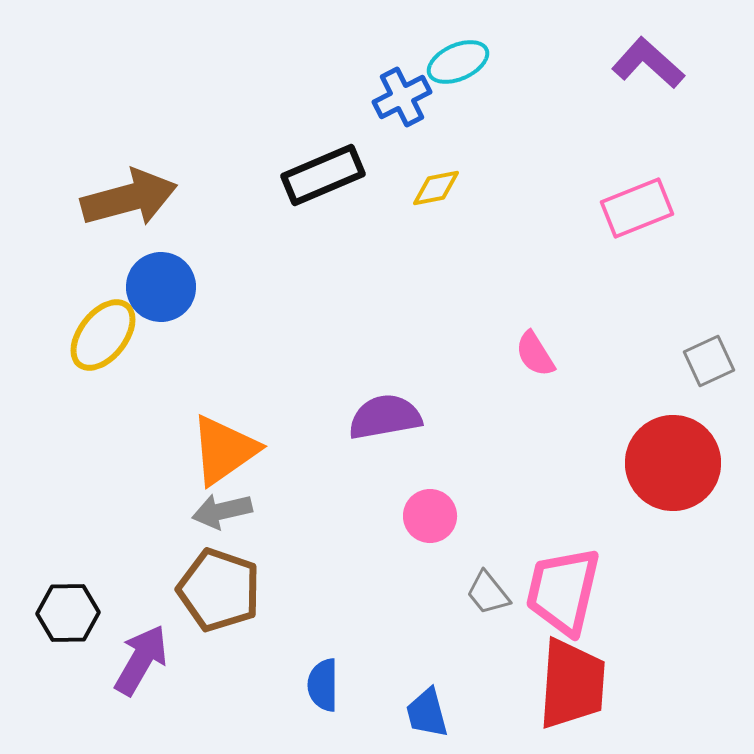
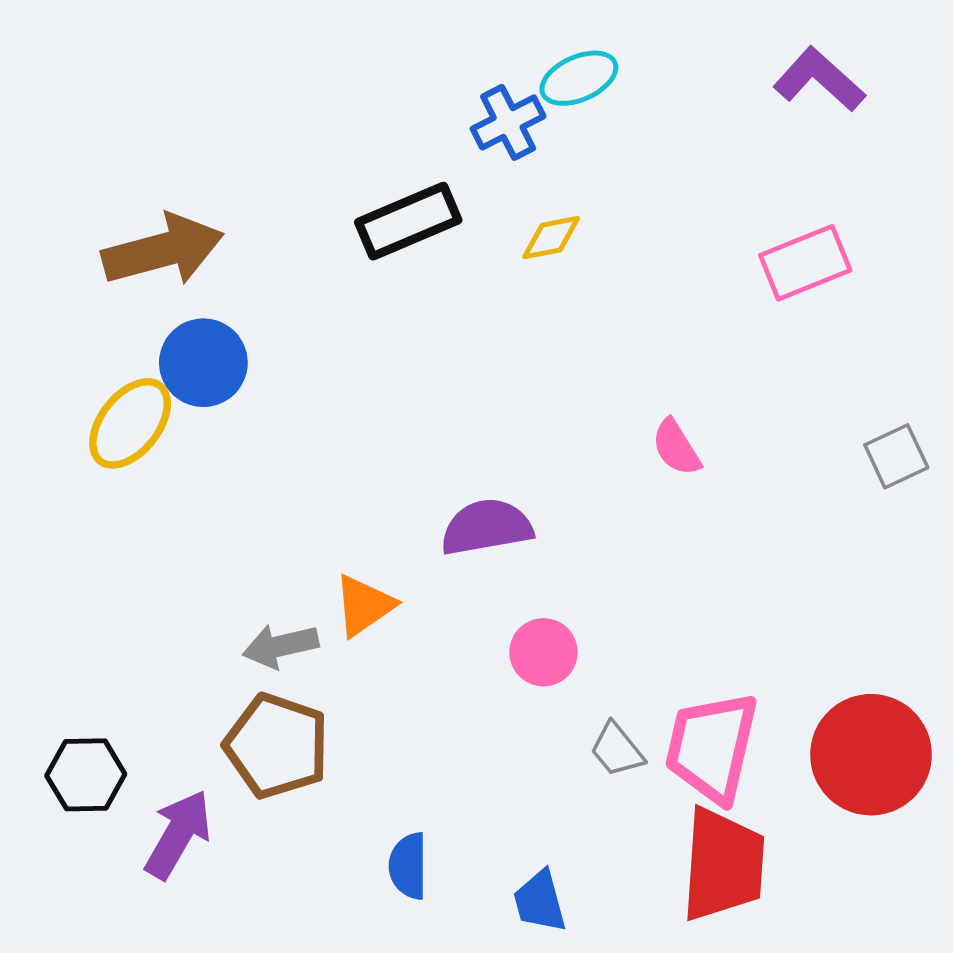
orange triangle: (224, 450) -> (364, 605), moved, size x0.7
red circle: (673, 463) -> (871, 755), moved

